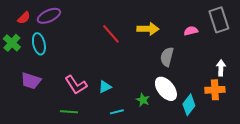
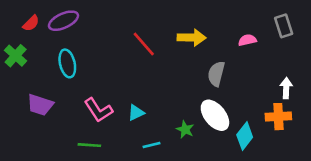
gray rectangle: (219, 20) -> (284, 26), size x0.7
cyan ellipse: (39, 44) -> (67, 63), moved

